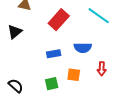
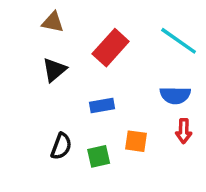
black triangle: (15, 32) -> (54, 70), moved
blue semicircle: (83, 48) -> (175, 95), moved
black semicircle: (16, 86) -> (61, 146), moved, turned 70

